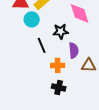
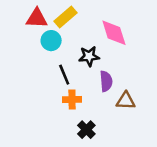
orange cross: (58, 65) -> (72, 100), moved
black cross: (59, 87) -> (86, 130), turned 32

